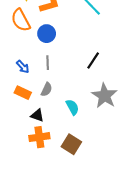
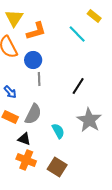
gray line: (48, 63) -> (39, 79), moved
gray semicircle: (47, 89) -> (33, 114), size x1.5
orange cross: (39, 137) -> (26, 160), turned 30

